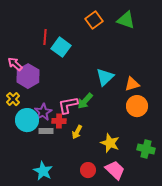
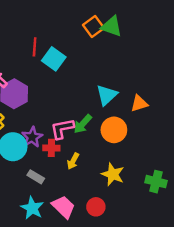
green triangle: (126, 20) -> (112, 26), moved
orange circle: (137, 106) -> (114, 130), moved
gray rectangle: (46, 131) -> (36, 177), moved, turned 32
red circle: (88, 170) -> (96, 207), moved
pink trapezoid: (115, 170) -> (63, 207), moved

